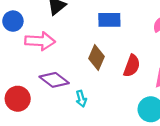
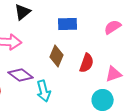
cyan arrow: (81, 99) -> (44, 91), size x1.5

